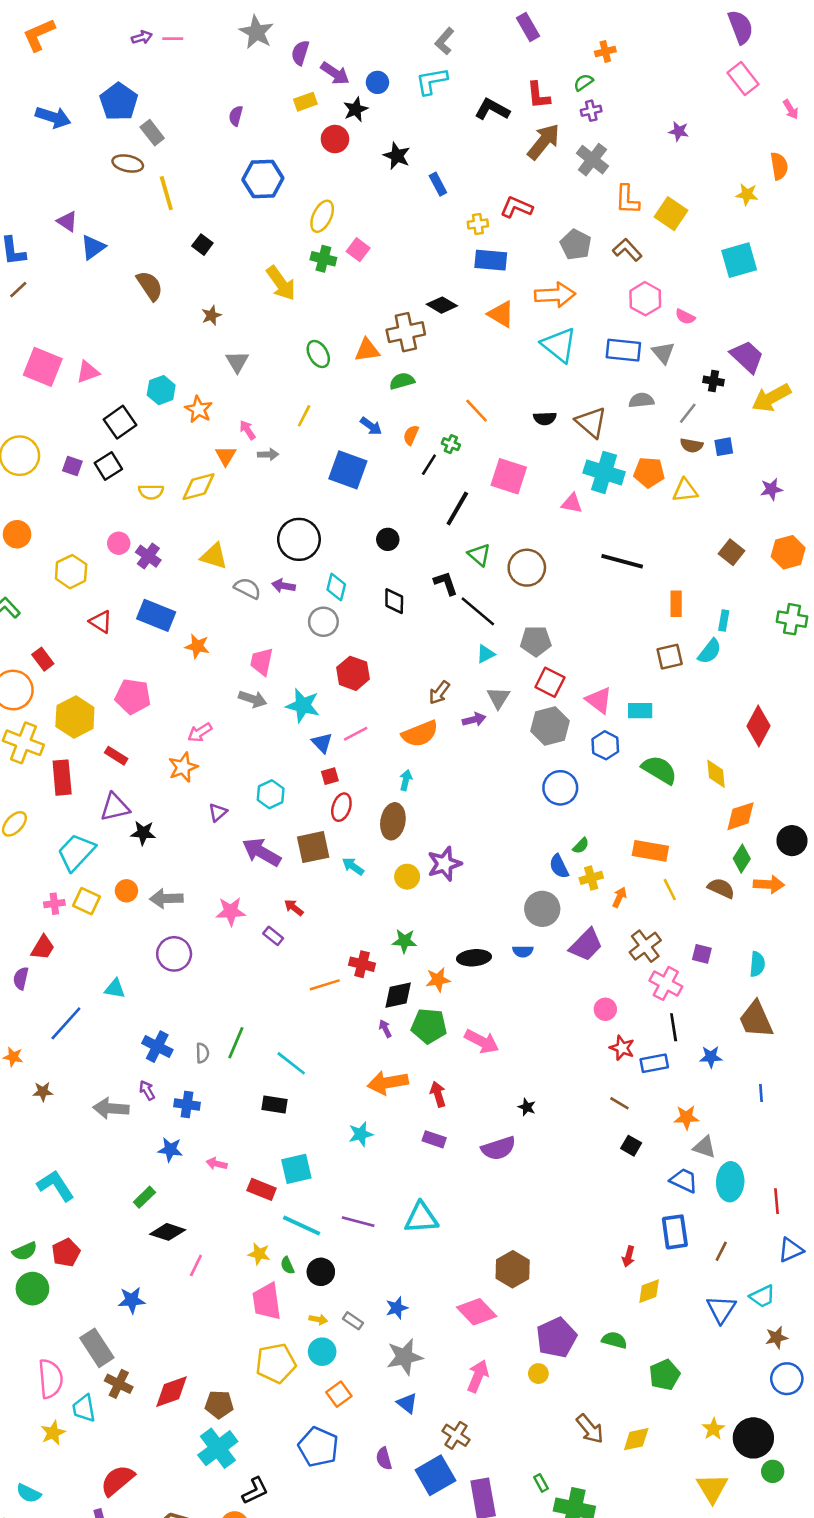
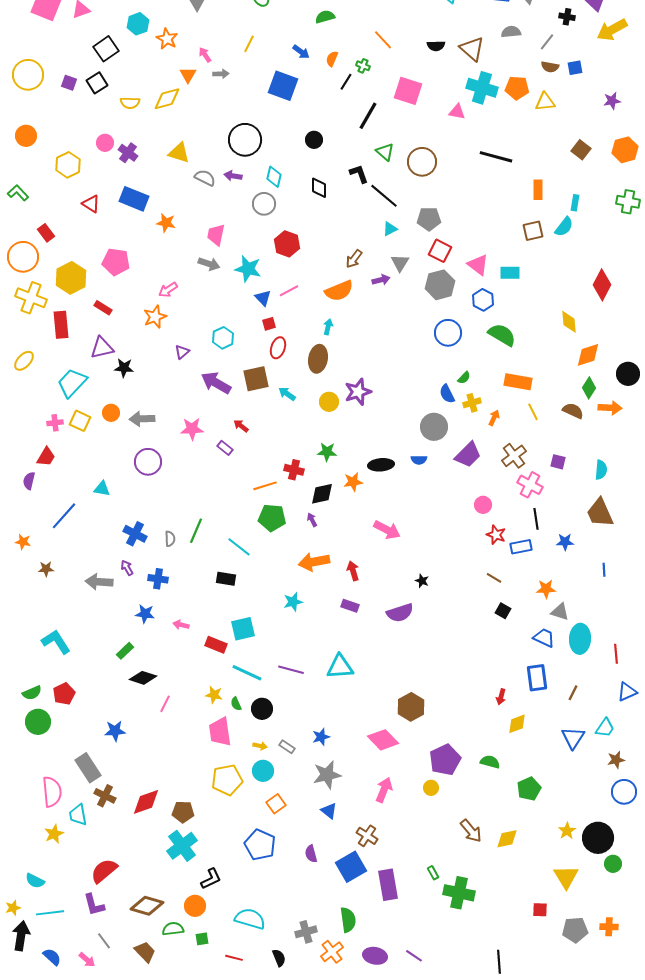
green semicircle: (659, 770) -> (502, 335), moved
green pentagon: (429, 1026) -> (272, 518), moved
cyan trapezoid: (762, 1296) -> (605, 728), turned -30

